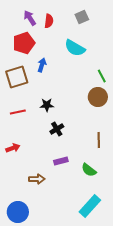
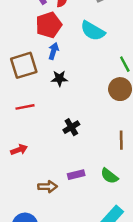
red pentagon: (24, 43) -> (49, 25), moved
black star: (47, 105) -> (59, 78), moved
purple rectangle: (61, 161) -> (76, 175), moved

